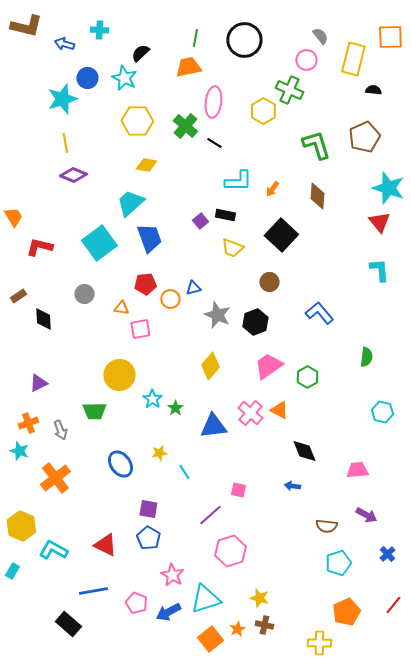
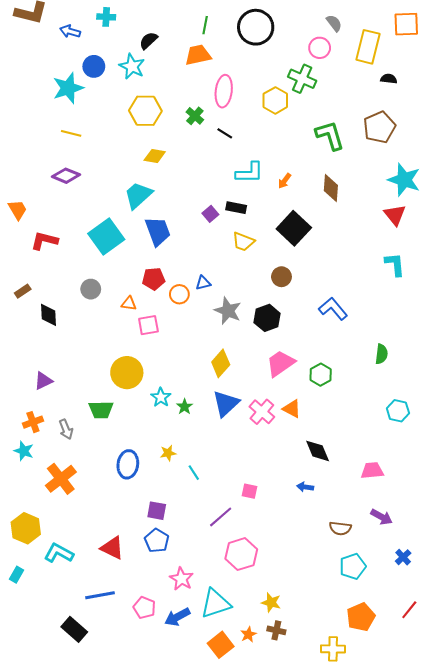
green cross: (185, 126) -> (195, 116), size x0.7
yellow line: (65, 143) -> (71, 133), turned -66
purple diamond: (73, 175) -> (66, 176), moved
blue triangle: (213, 426) -> (226, 404), moved, turned -36
blue ellipse: (120, 464) -> (128, 464), turned 44

